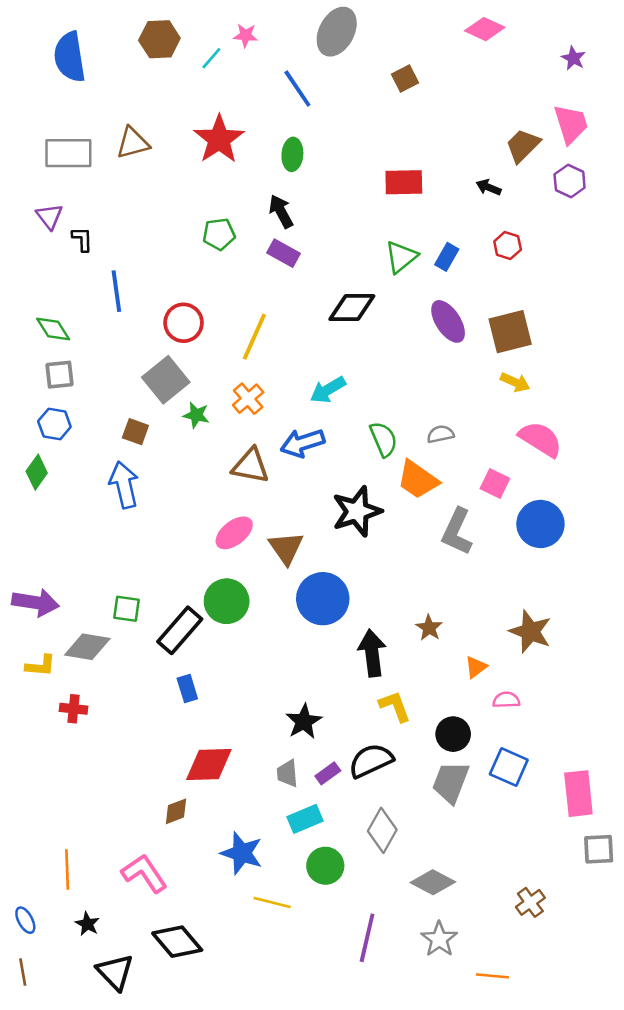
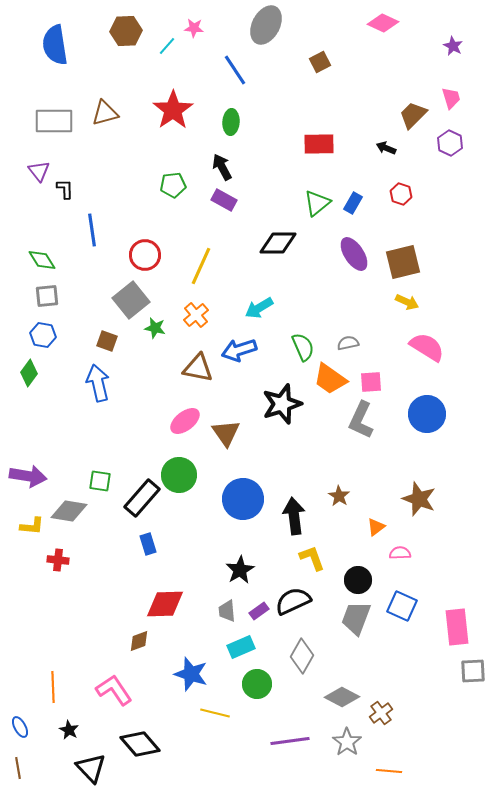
pink trapezoid: (571, 124) -> (451, 98), size x0.7
pink square: (495, 483) -> (371, 382), moved, turned -30
blue circle: (323, 599) -> (243, 499), moved
brown cross: (530, 902) -> (381, 713), moved
purple line: (367, 938) -> (290, 741), turned 69

